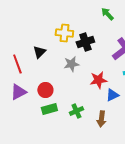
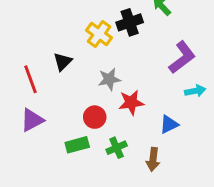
yellow cross: (64, 33) -> (99, 34), turned 30
black cross: (85, 42) -> (130, 22), moved
red star: (98, 80) -> (131, 103), moved
red circle: (45, 90) -> (95, 117), moved

